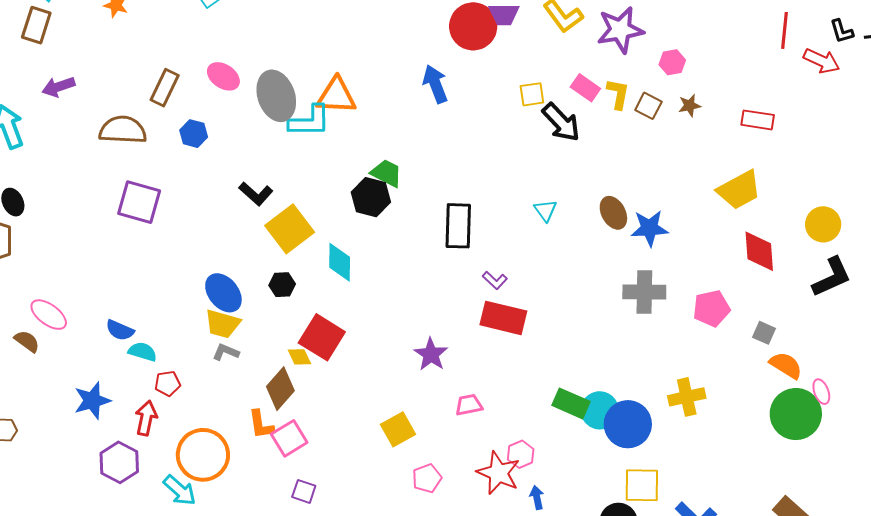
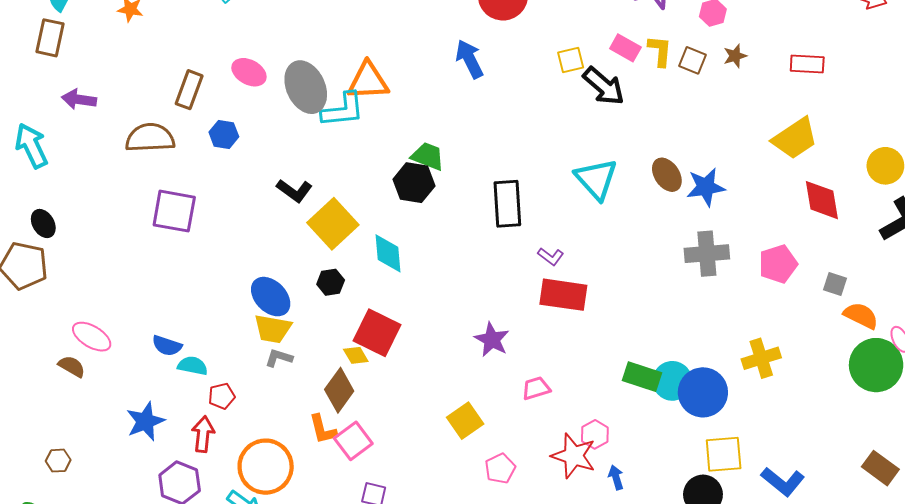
purple arrow: (58, 87) -> (79, 99), turned 32
cyan triangle: (545, 210) -> (596, 179), size x1.8

